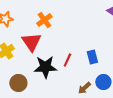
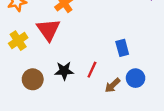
red line: (67, 60) -> (92, 70), moved
black star: (45, 67) -> (64, 71), moved, size x0.7

